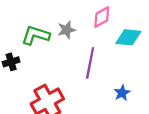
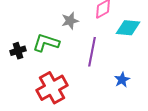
green L-shape: (36, 35) -> (46, 43), moved

